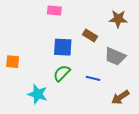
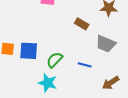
blue square: (63, 47) -> (29, 51), moved
cyan star: (38, 94) -> (48, 83), moved

